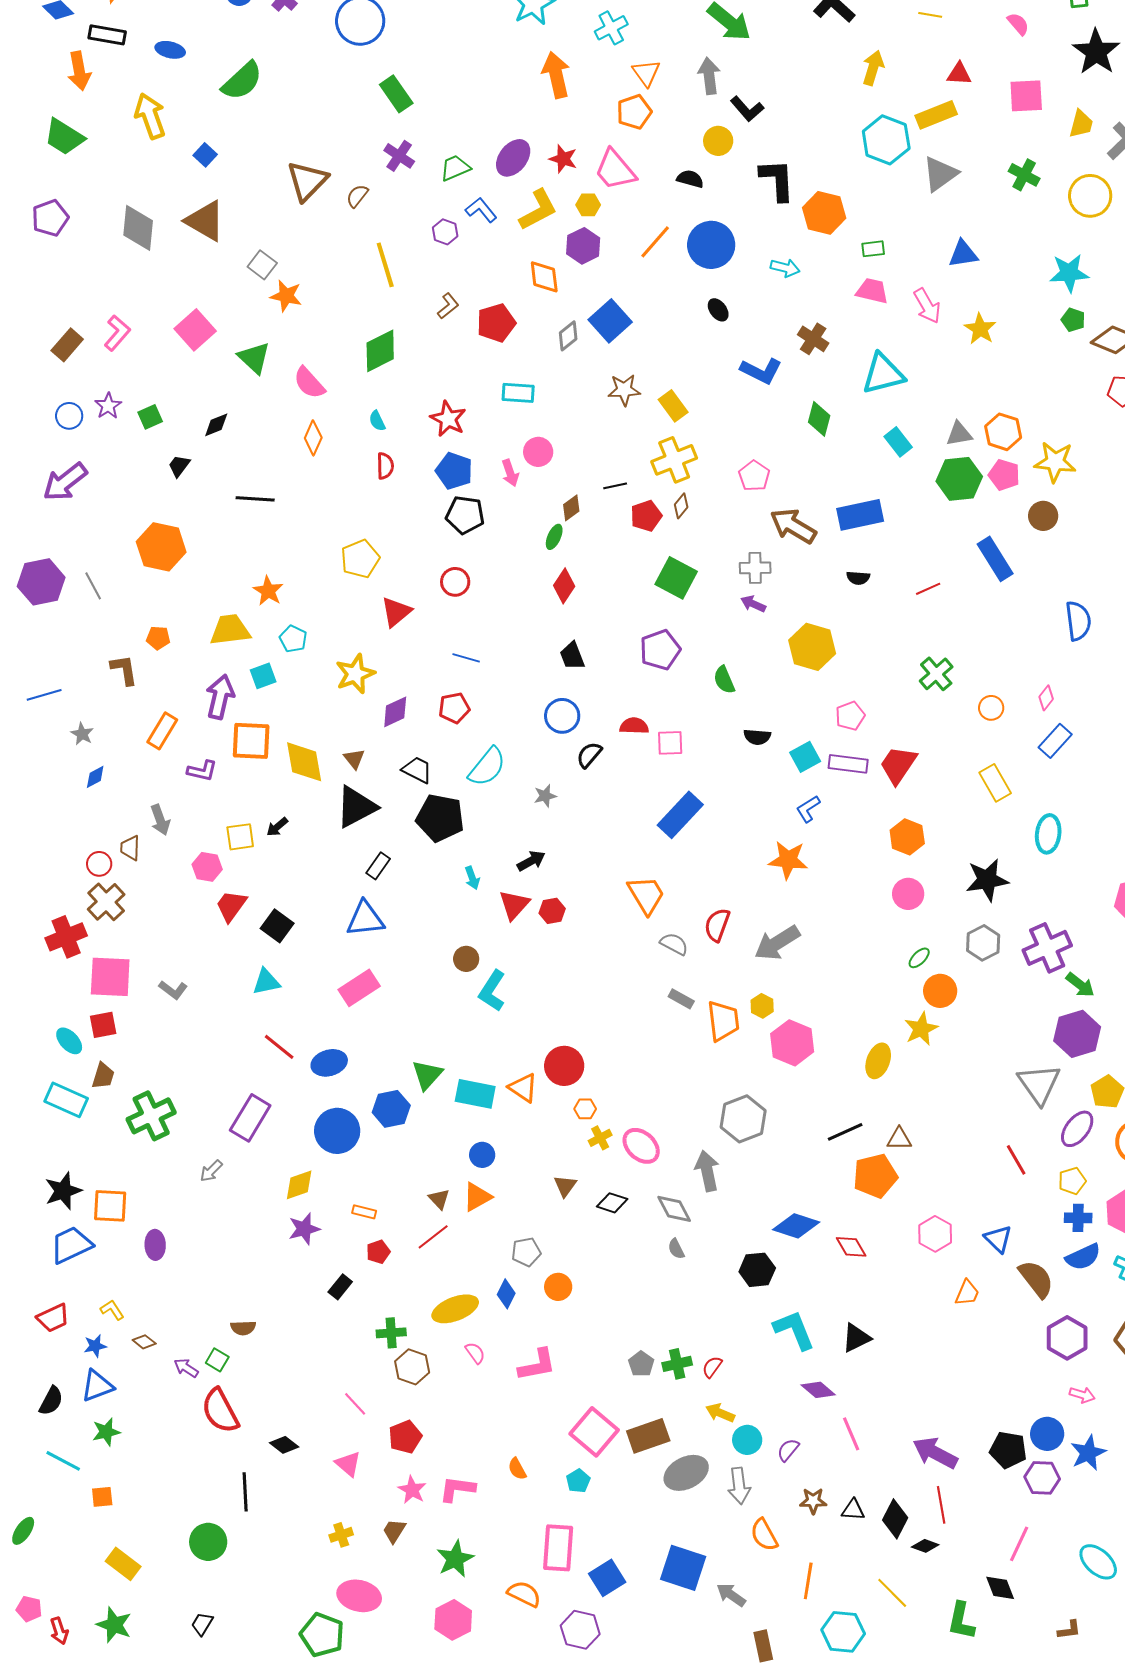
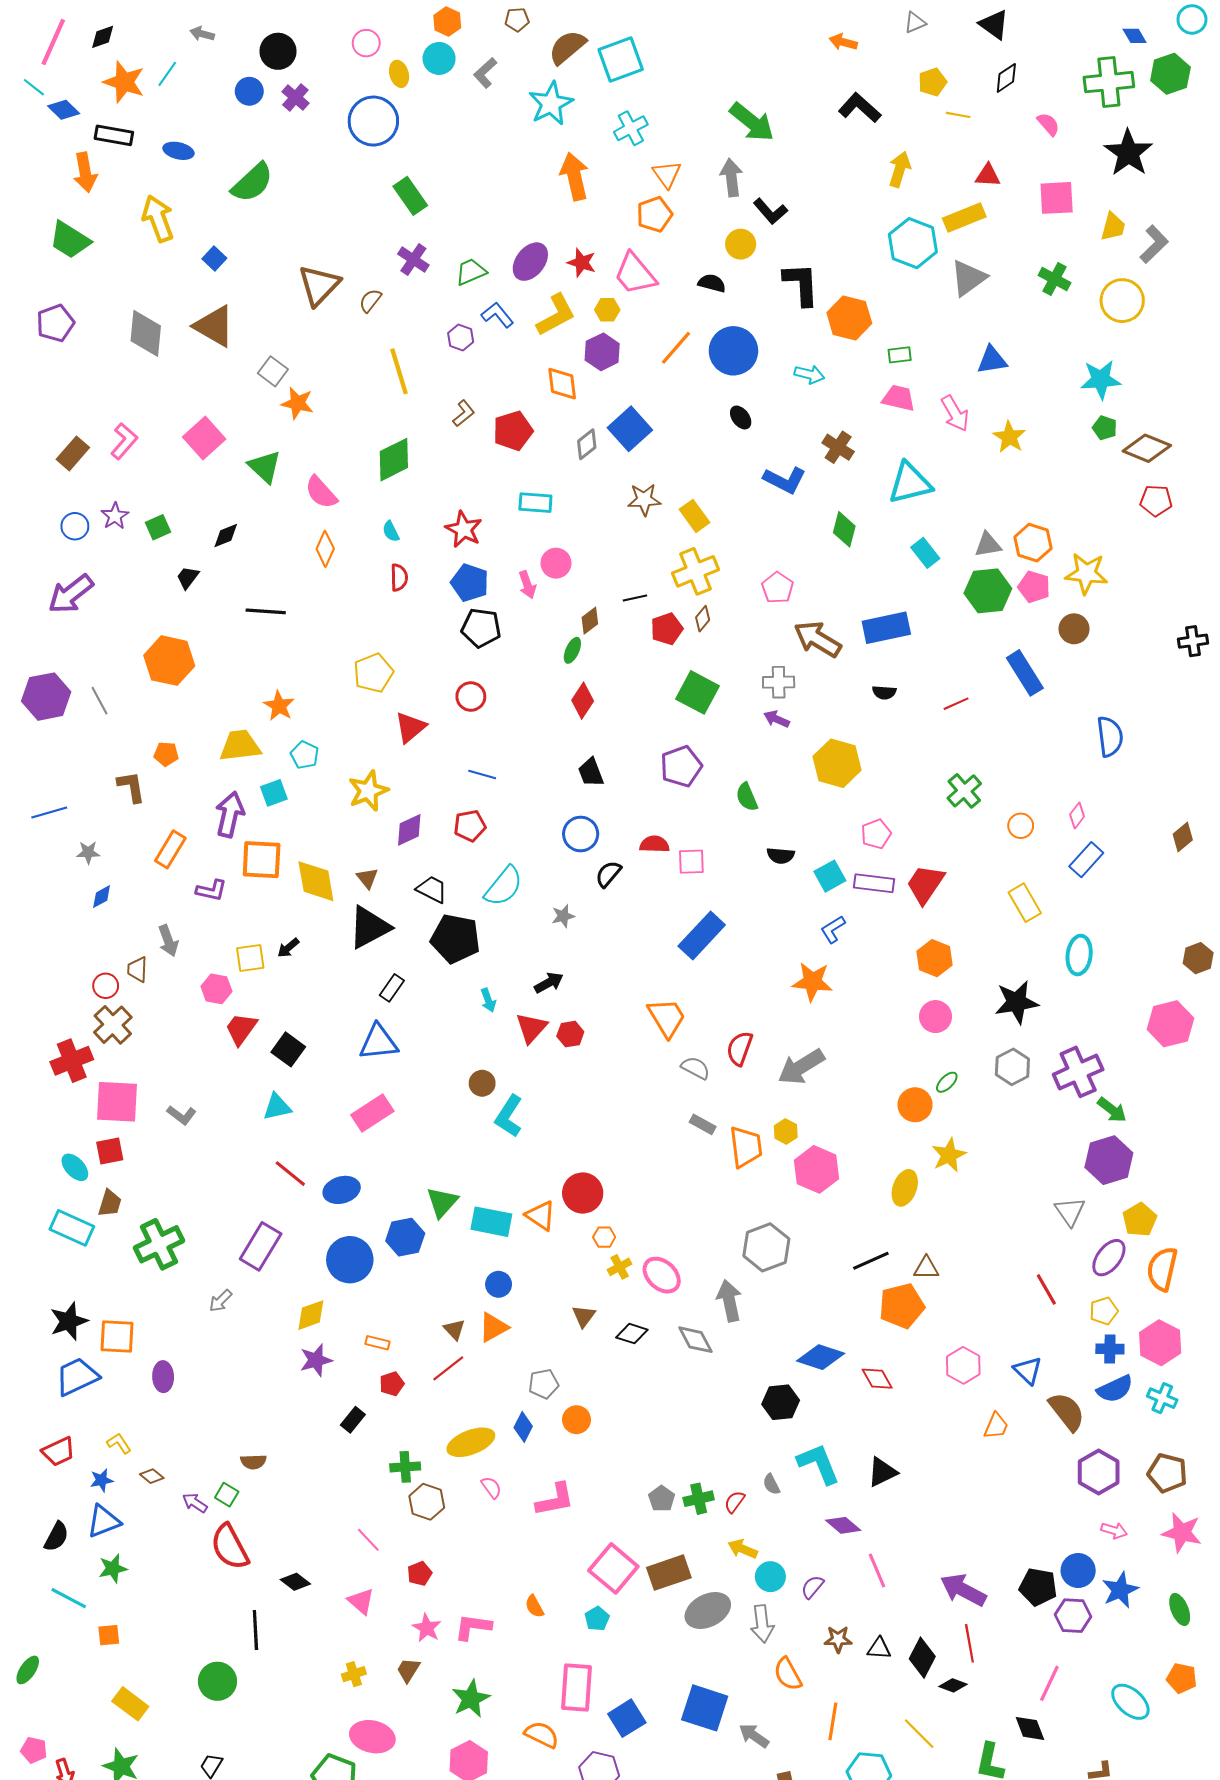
gray star: (82, 734) -> (88, 852), turned -30
orange circle: (940, 991) -> (915, 1105), moved
gray triangle: (1039, 1084) -> (1070, 1211), size x0.7
gray semicircle: (676, 1249) -> (771, 1484), moved
red pentagon: (405, 1437) -> (420, 1574), size x0.7

